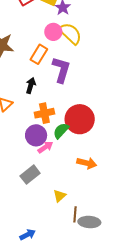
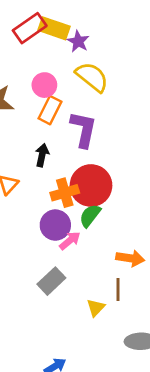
pink circle: (53, 32) -> (44, 85), moved
red circle: (80, 119) -> (91, 186), moved
brown line: (75, 214) -> (118, 290), moved

